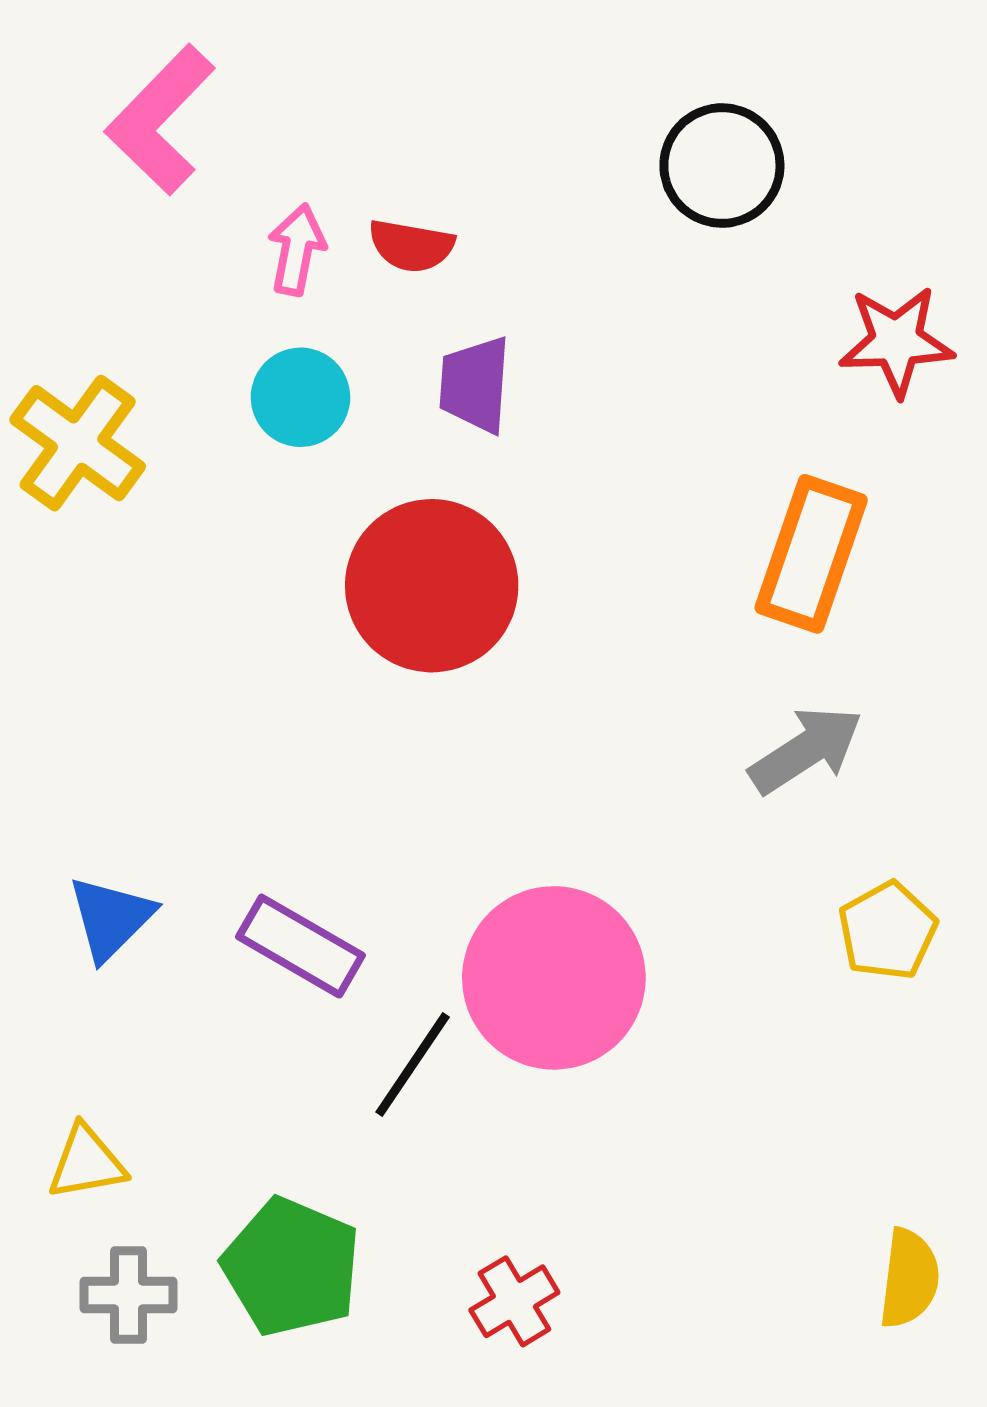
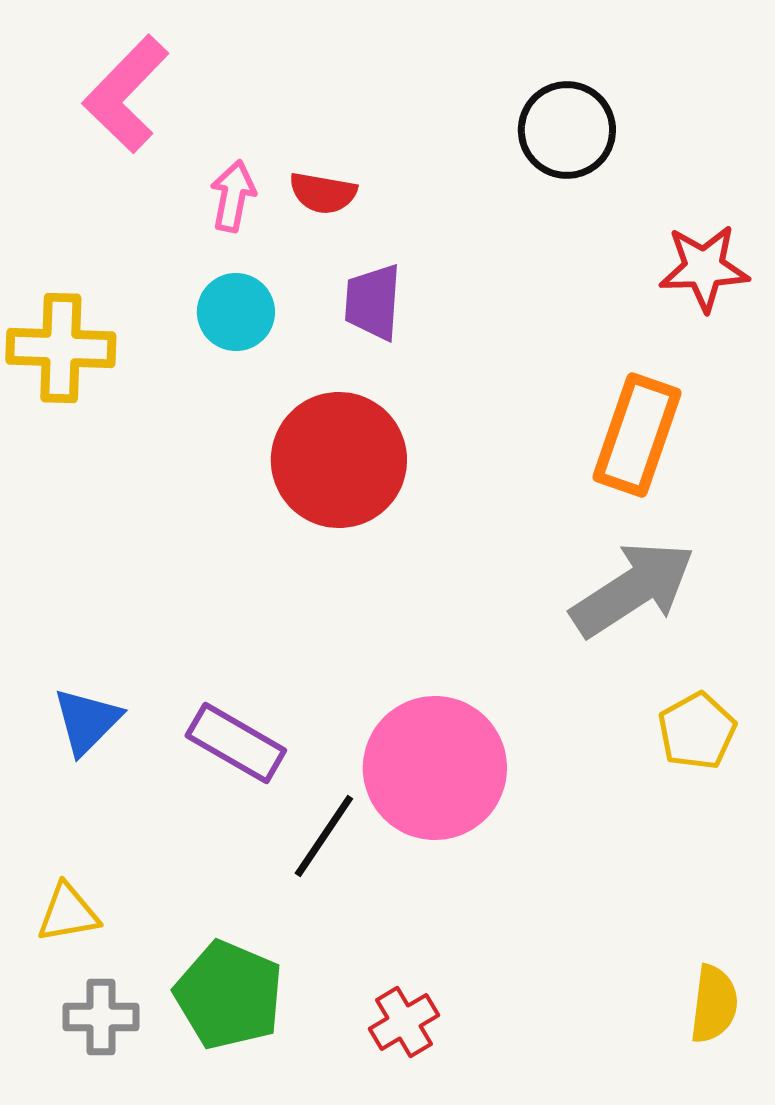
yellow cross: (78, 443) -> (61, 348), turned -34
gray arrow: (806, 750) -> (633, 589), size x1.4

